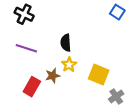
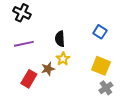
blue square: (117, 12) -> (100, 32), moved
purple line: (26, 48) -> (24, 44), turned -30
yellow square: (99, 75) -> (101, 66), moved

